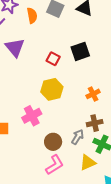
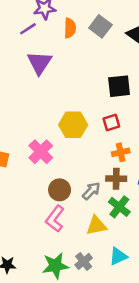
red square: (53, 59) -> (111, 122), moved, turned 32
orange cross: (93, 94) -> (121, 152), moved
pink cross: (32, 116) -> (41, 152), turned -30
pink L-shape: (55, 165) -> (55, 219), turned 145

